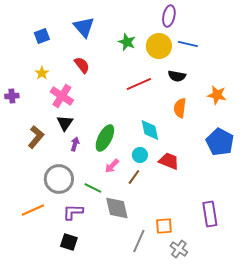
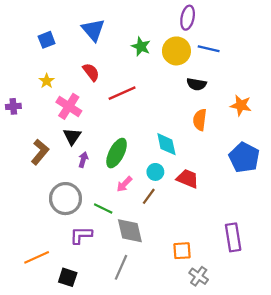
red line: (139, 84) -> (122, 93), moved
orange line: (33, 210) -> (37, 257), moved
gray line: (139, 241) -> (121, 267), moved
black square: (69, 242) -> (68, 277), moved

